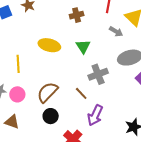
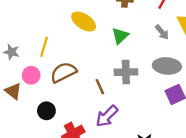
yellow line: (18, 64) -> (44, 47), moved
pink circle: (17, 94) -> (31, 75), moved
black circle: (51, 116) -> (46, 111), moved

